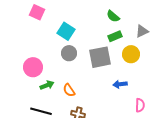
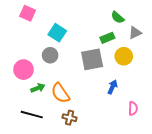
green semicircle: (113, 16) -> (118, 17), moved
gray circle: (69, 53) -> (50, 55), moved
blue arrow: (120, 84) -> (112, 87), turned 120
orange semicircle: (69, 90) -> (60, 93), size x1.5

